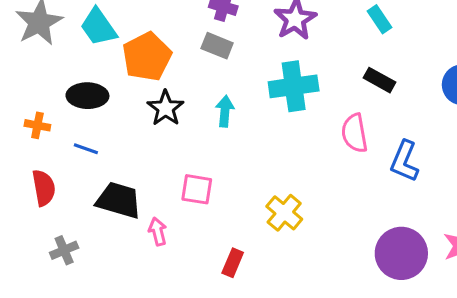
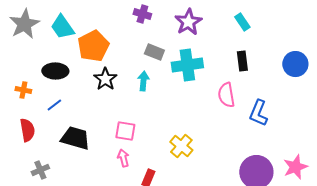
gray rectangle: (217, 46) -> (154, 52), moved
black rectangle: (379, 80) -> (242, 61), turned 54
blue line: (86, 149) -> (54, 105), turned -56
pink arrow: (158, 232) -> (123, 158), moved

